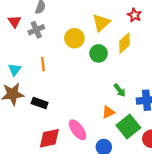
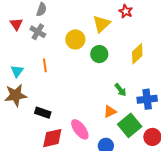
red star: (135, 15) -> (126, 11), moved
gray cross: (36, 30) -> (38, 32), turned -35
yellow diamond: (125, 43) -> (137, 54), moved
black rectangle: (40, 103) -> (43, 113), moved

